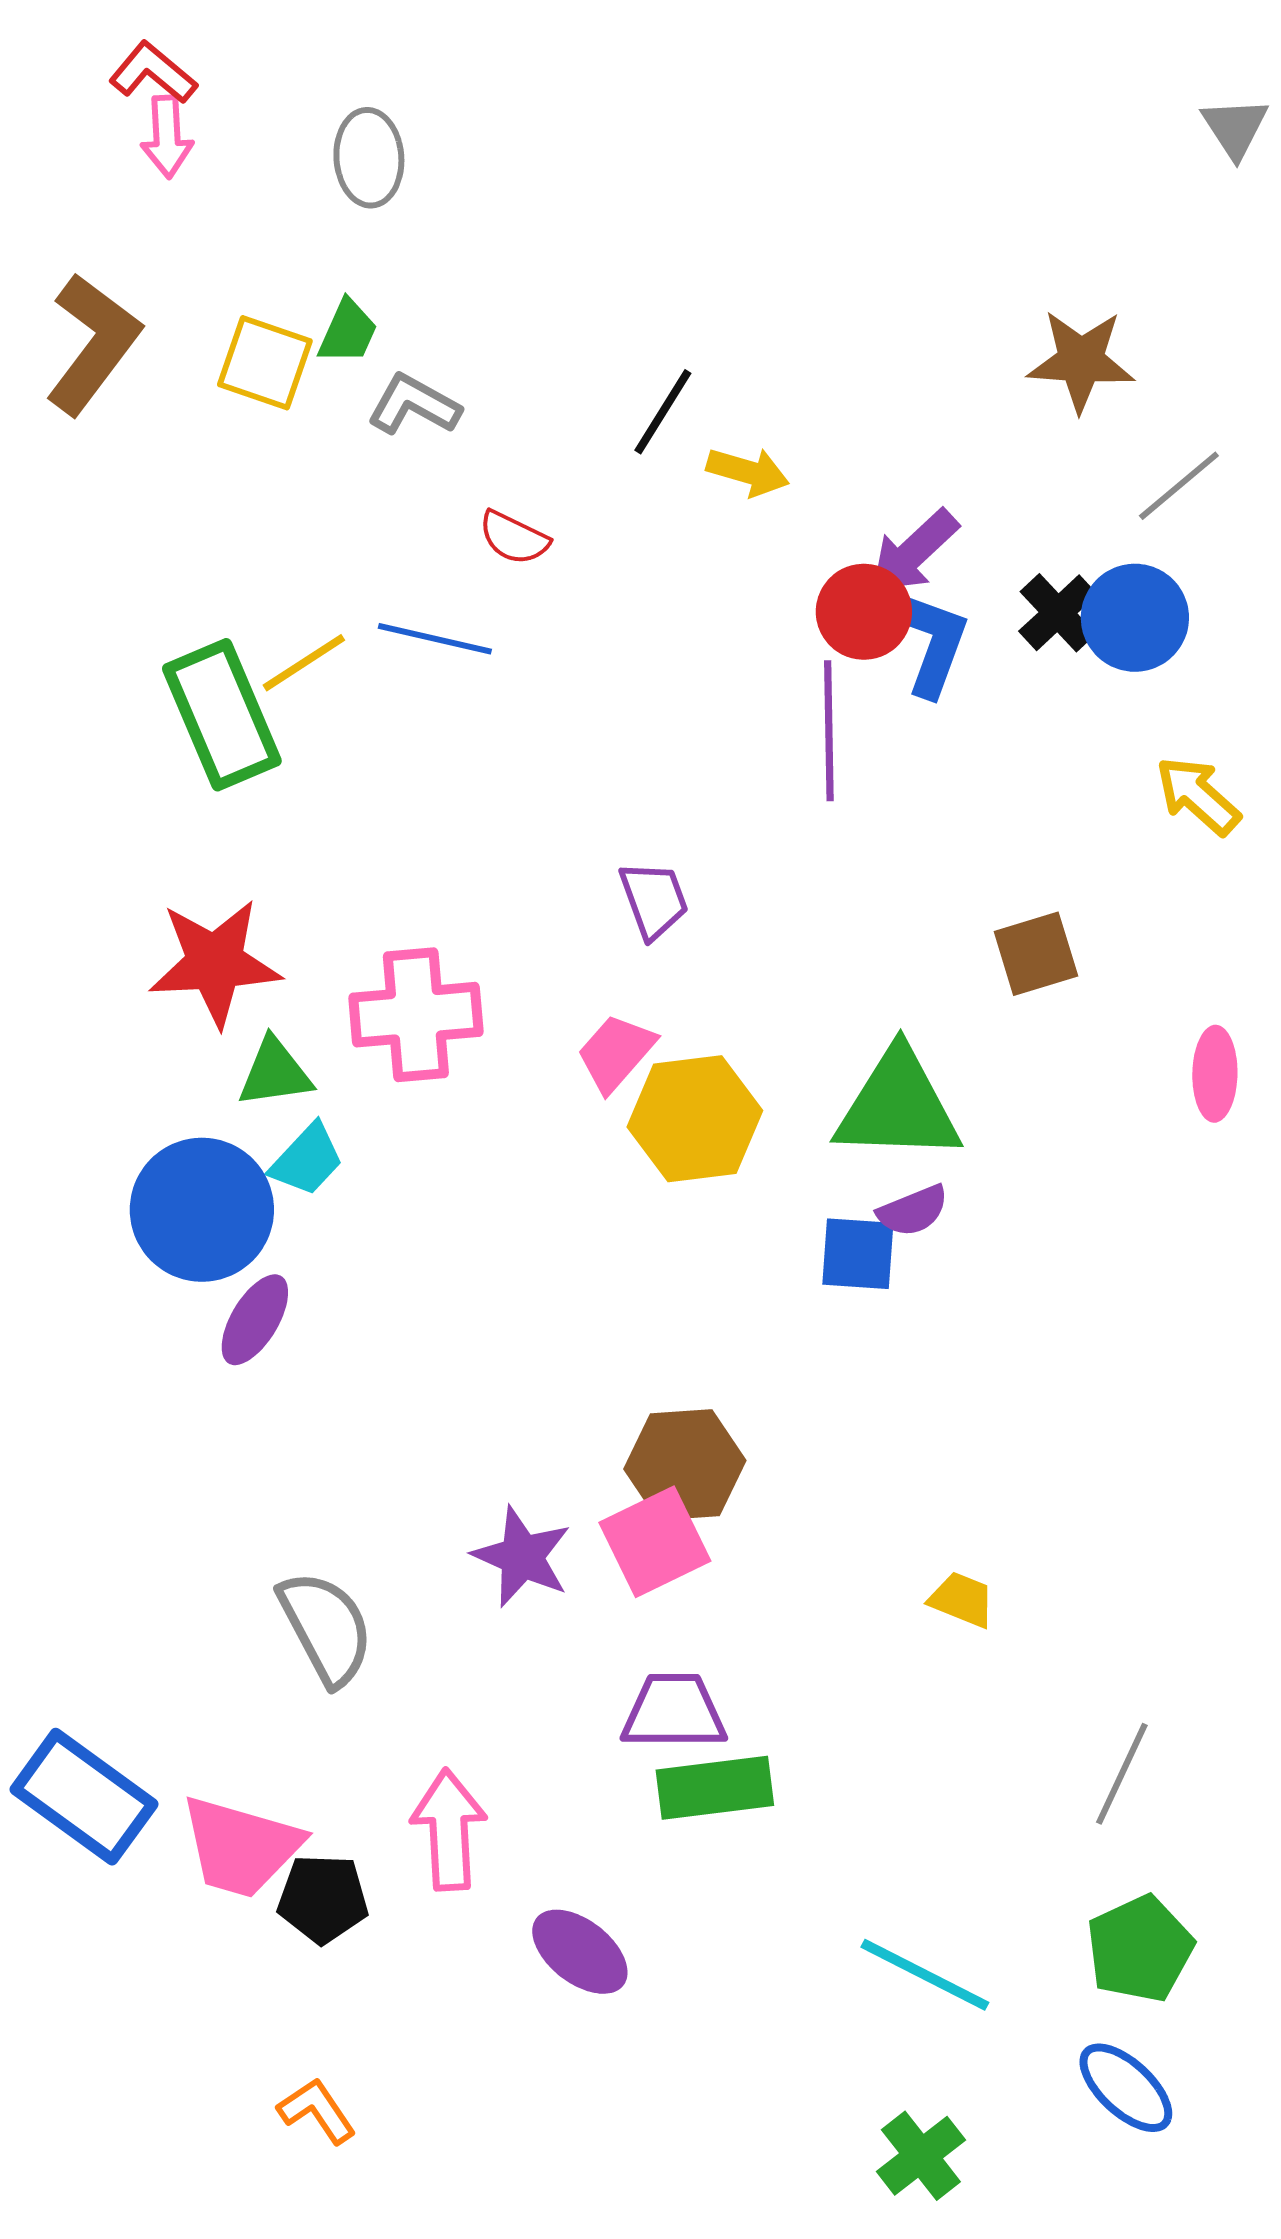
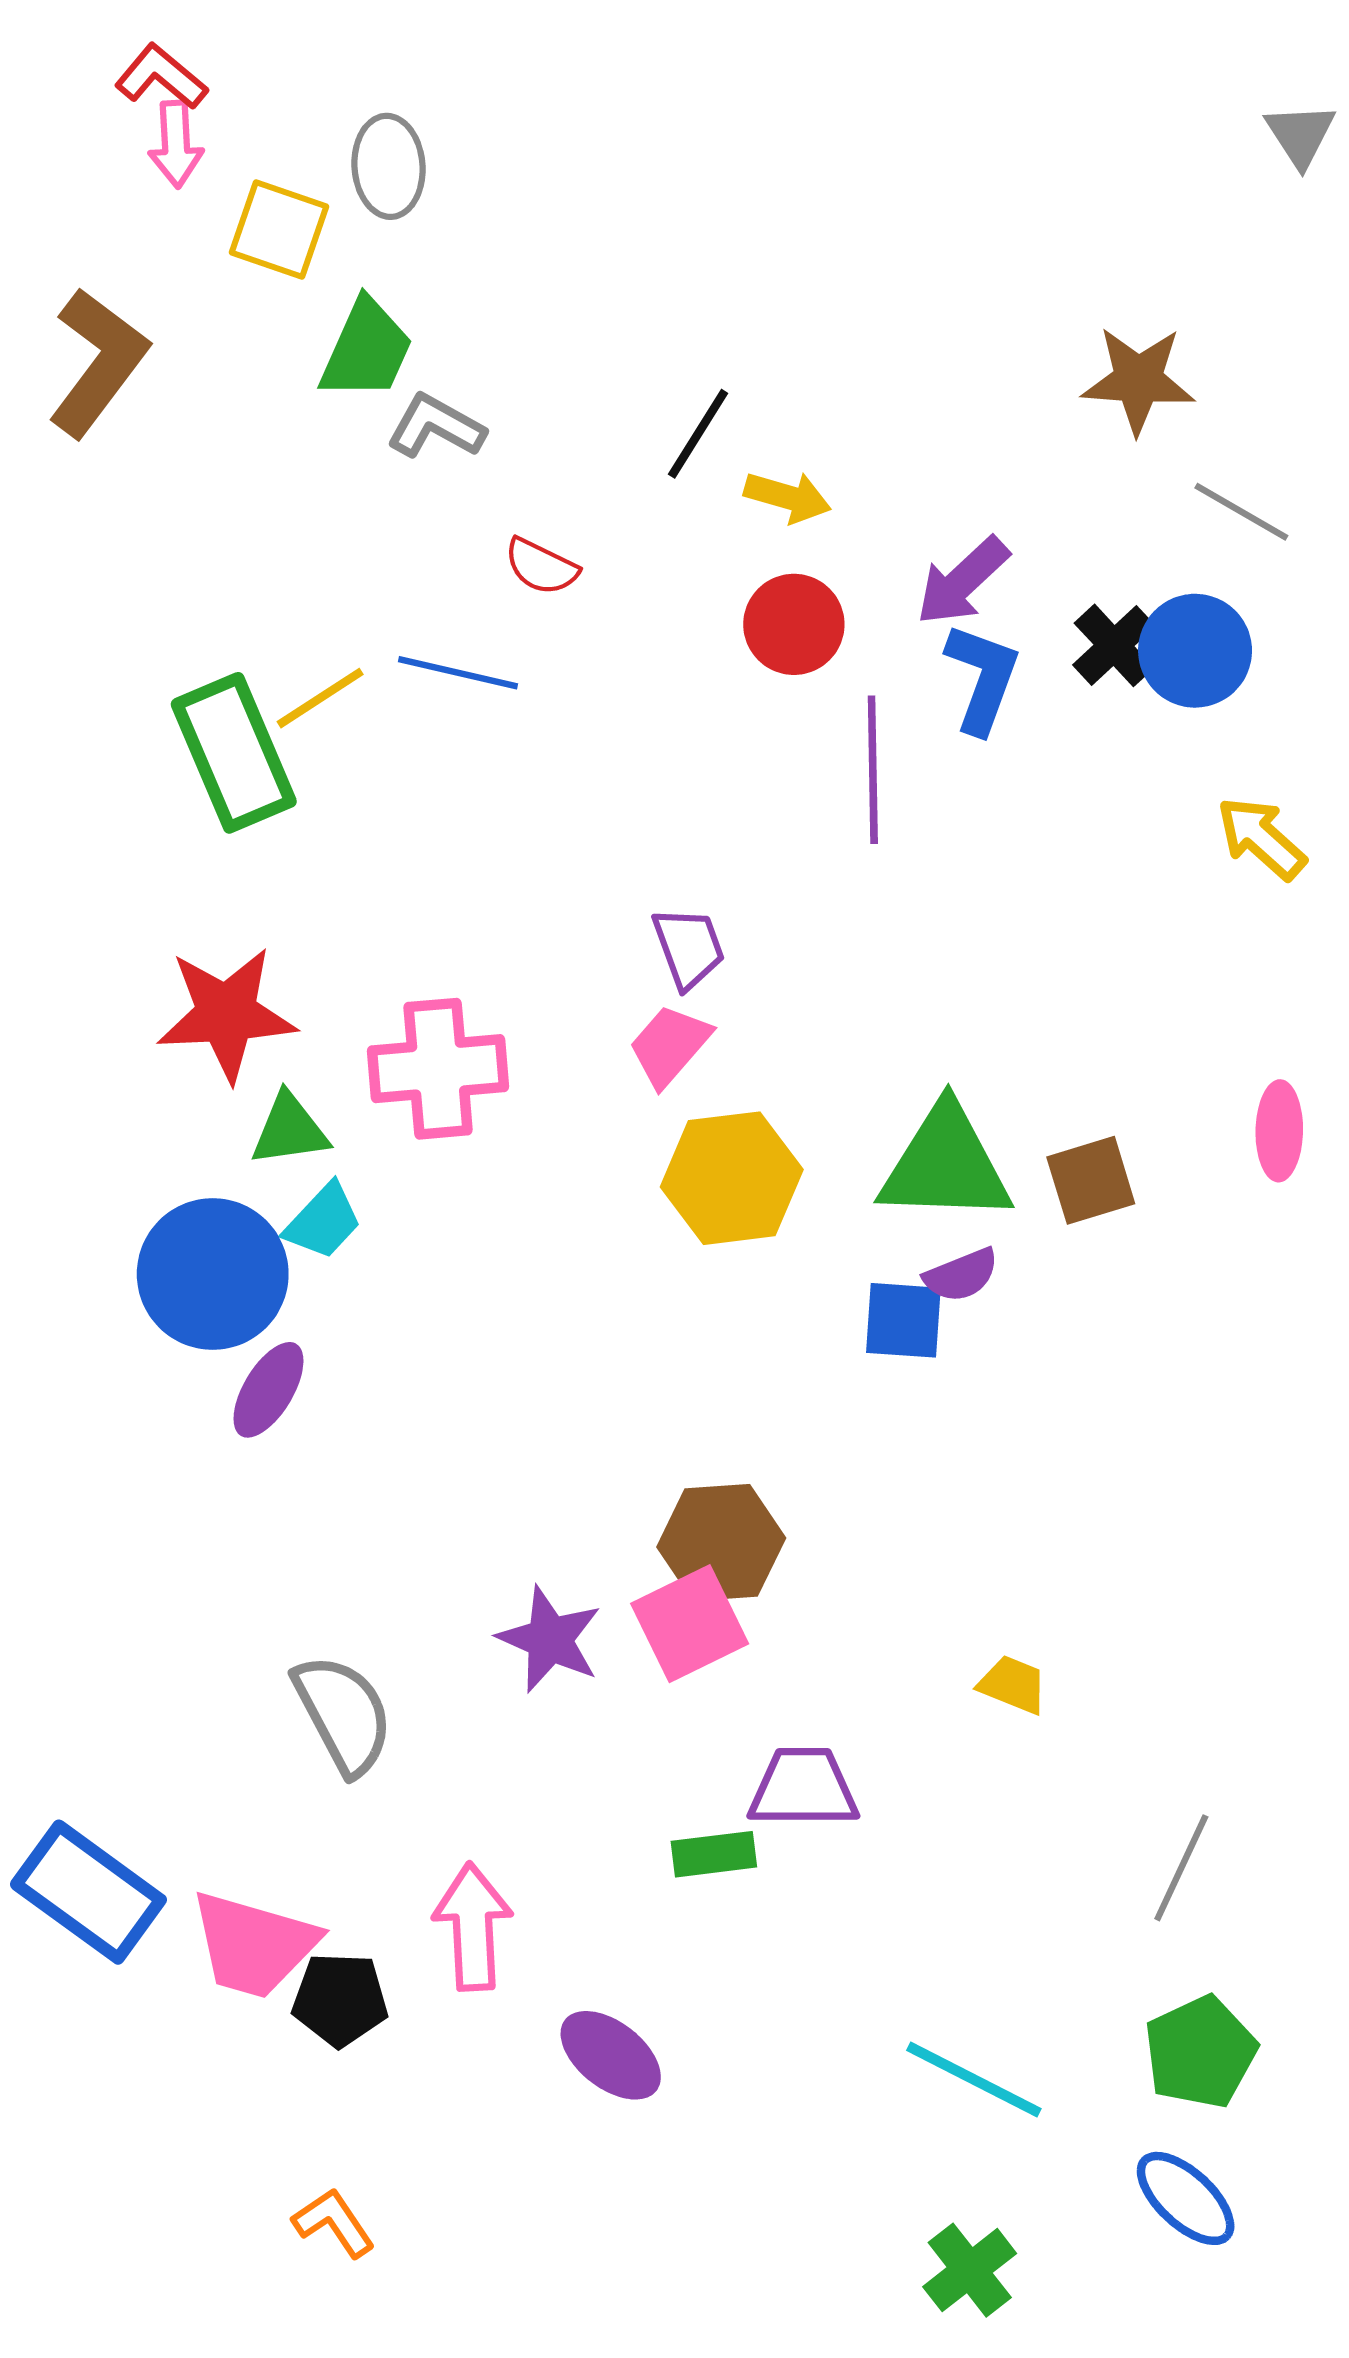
green trapezoid: (348, 332) -> (366, 350), size x1.5
yellow square: (265, 363) -> (279, 230), moved
gray line: (1179, 486) -> (1241, 512), turned 70
red circle: (864, 612) -> (794, 624), moved
brown square: (1036, 954) -> (1091, 1180), moved
pink trapezoid: (616, 1053) -> (670, 1046), moved
purple trapezoid: (674, 1712) -> (803, 1788), moved
green rectangle: (715, 1788) -> (714, 1854), moved, size x0.7

